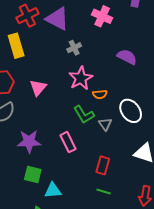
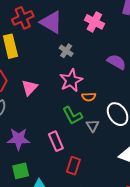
gray cross: (74, 48) -> (66, 51), turned -32
red rectangle: (103, 165) -> (73, 166), moved
green square: (33, 175) -> (21, 171), turned -30

